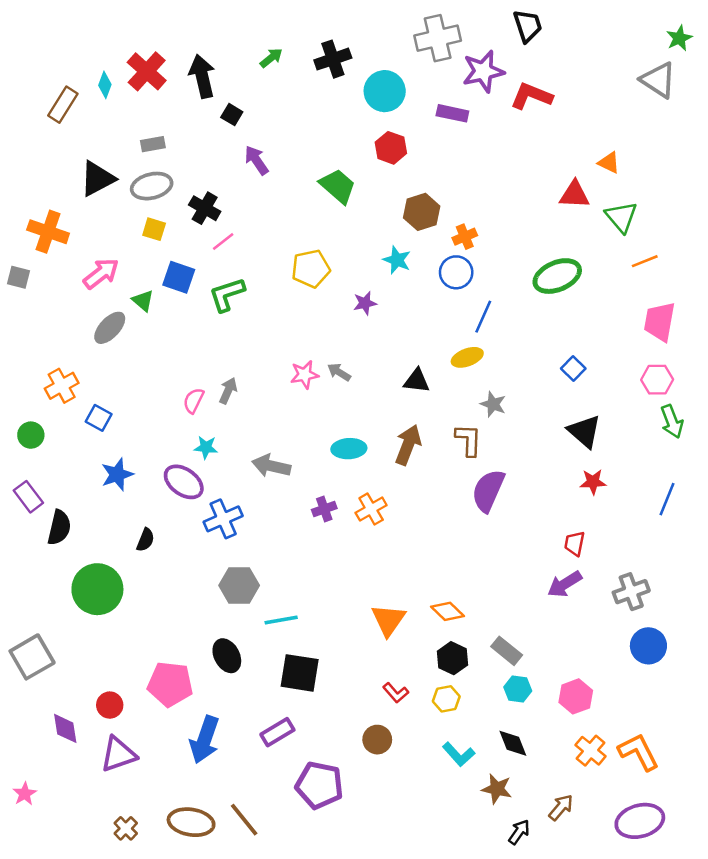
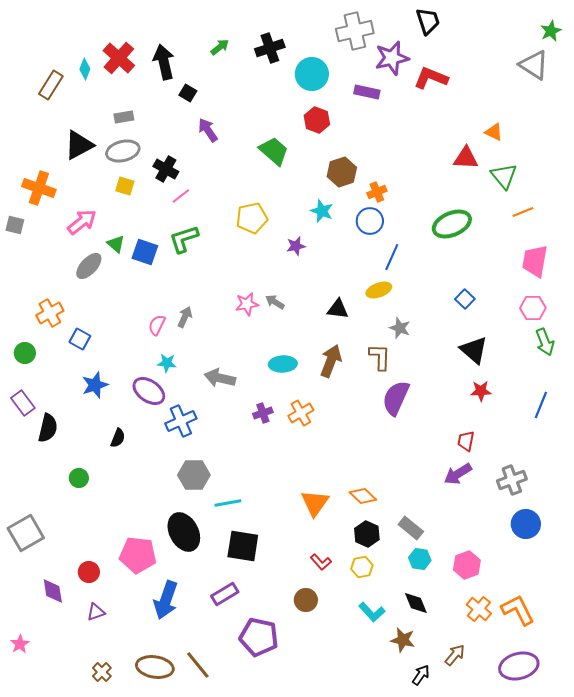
blue square: (179, 277) -> (145, 252), moved
green circle: (97, 589) -> (79, 478), size x0.5
black ellipse: (227, 656) -> (184, 532), size x1.4
purple triangle: (118, 754) -> (96, 612), size x0.6

